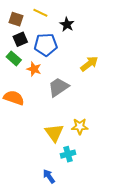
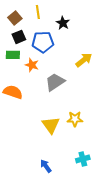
yellow line: (40, 13) -> (38, 12), turned 56
brown square: (16, 19) -> (15, 18), turned 32
green rectangle: (14, 58) -> (13, 55), turned -40
cyan cross: (68, 154) -> (83, 159), moved

